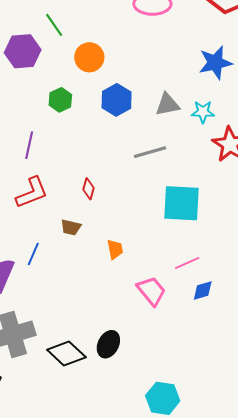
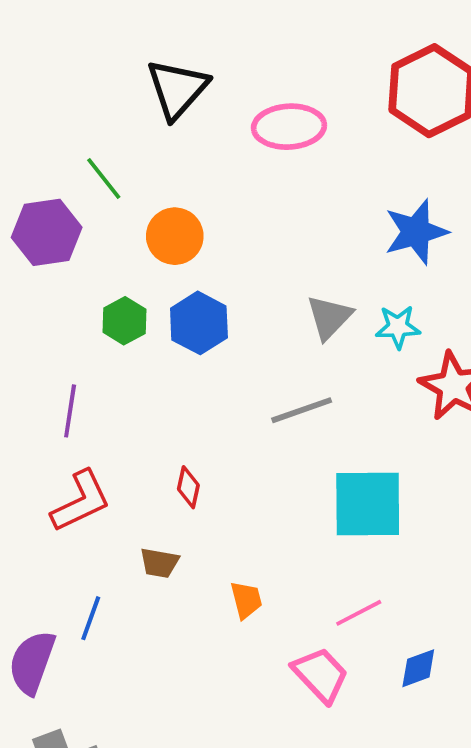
blue hexagon: (117, 100) -> (199, 323), moved
gray triangle: (167, 105) -> (329, 317), turned -32
pink line: (187, 263) -> (359, 613), moved

